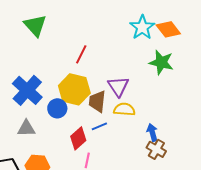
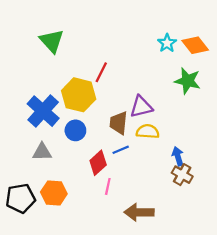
cyan star: (142, 27) -> (167, 43), size x0.7
purple triangle: (118, 86) -> (141, 107), turned 50
yellow hexagon: (74, 89) -> (79, 95), moved

